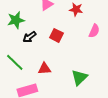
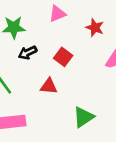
red triangle: (44, 69) -> (49, 86), moved

